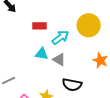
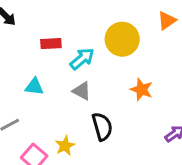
cyan triangle: (42, 54) -> (34, 87), moved
black semicircle: (72, 85) -> (102, 127), turned -114

